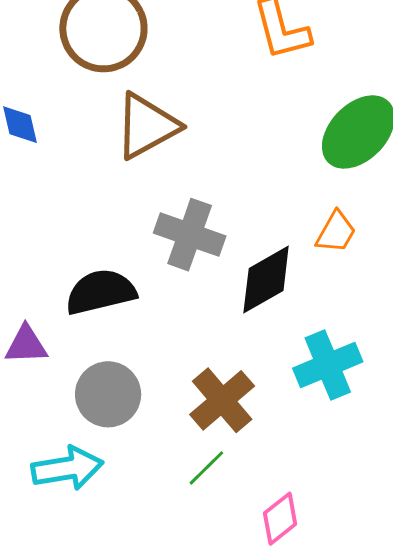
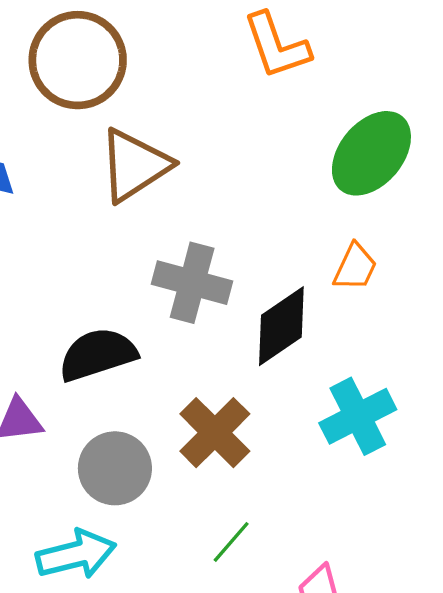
brown cross: (222, 400) -> (215, 433), moved

